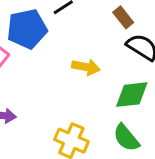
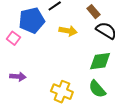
yellow arrow: (86, 67) -> (68, 31), moved

